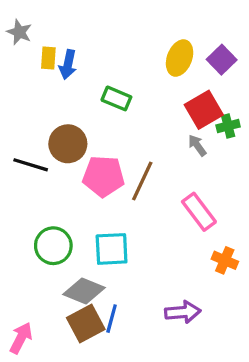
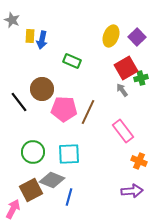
black line: (31, 165) -> (19, 102), turned 35
purple arrow: (183, 312) -> (132, 191), moved
brown square: (86, 323) -> (31, 190), moved

